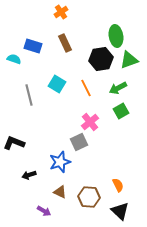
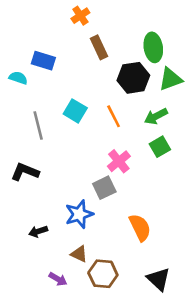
brown rectangle: (65, 43) -> (99, 47), moved
black L-shape: (14, 143) -> (25, 172), moved
orange semicircle: (118, 185) -> (140, 227), moved, size x1.5
brown hexagon: (89, 197) -> (103, 274), moved

